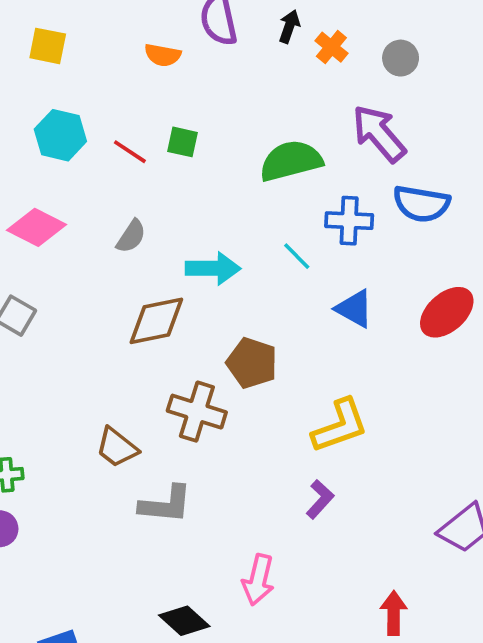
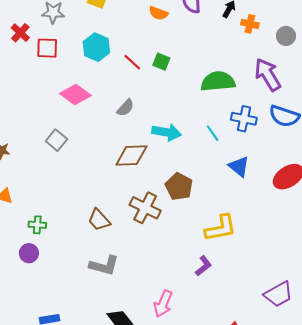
orange cross: (331, 47) -> (250, 24), turned -36
gray L-shape: (166, 504) -> (104, 266), moved

